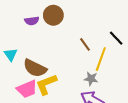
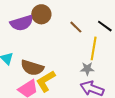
purple semicircle: (32, 21) -> (22, 23), size x1.6
brown line: (85, 44) -> (76, 27), moved

